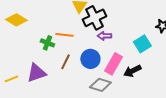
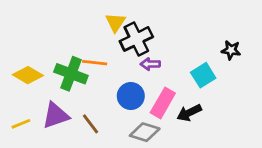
yellow diamond: (16, 20) -> (28, 75), moved
green cross: (47, 43) -> (71, 74), size x1.6
brown line: (65, 62) -> (90, 124), moved, turned -63

